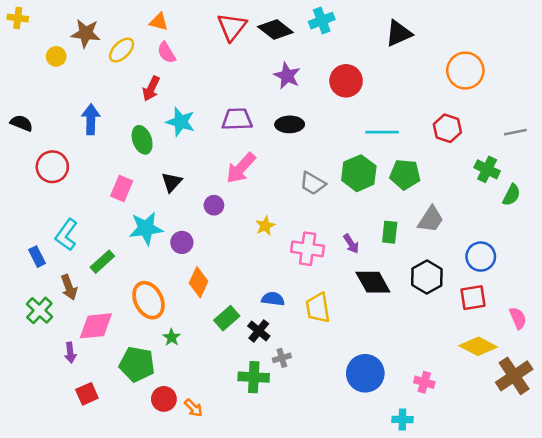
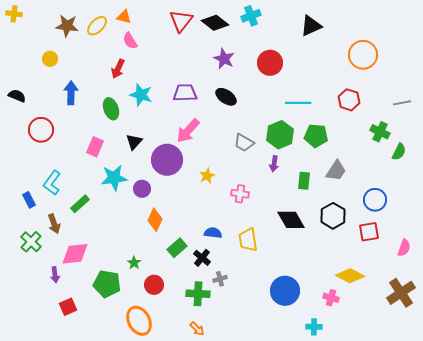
yellow ellipse: (122, 50) -> (97, 26), moved
yellow circle: (56, 56) -> (50, 59), moved
black ellipse: (290, 124) -> (226, 97), turned 35
purple circle: (214, 205) -> (167, 160), size x2.0
purple arrow: (351, 244) -> (274, 164), moved, turned 42
pink cross: (308, 249) -> (240, 194), size x0.7
orange ellipse: (149, 300) -> (139, 321), moved
pink semicircle: (518, 318) -> (404, 248), turned 42
yellow diamond: (478, 346) -> (350, 276), moved
red circle: (164, 399) -> (154, 285), moved
orange arrow: (193, 408) -> (197, 329), moved

